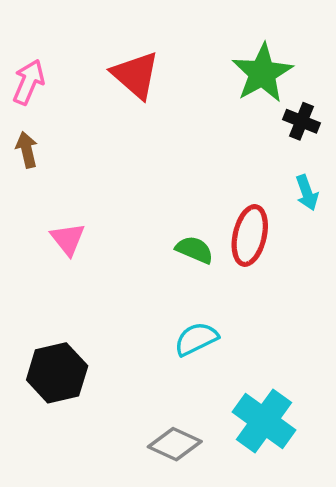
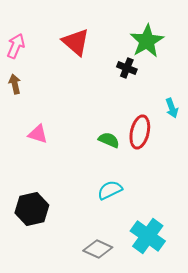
black cross: (301, 121) -> (127, 68), moved
pink triangle: (68, 239) -> (38, 134), turned -35

